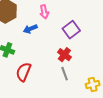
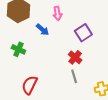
blue arrow: (30, 29) -> (43, 30), turned -120
red semicircle: (24, 72) -> (30, 85), moved

